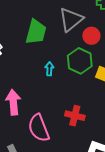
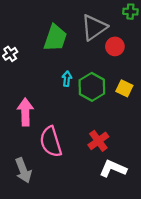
green hexagon: (80, 61) -> (92, 87), moved
red cross: (75, 116) -> (98, 141), moved, turned 36

